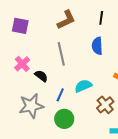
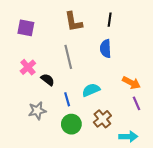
brown L-shape: (66, 20) -> (73, 22), turned 105
blue line: (60, 95) -> (67, 99), turned -40
brown cross: (105, 105) -> (102, 119), moved
gray star: (31, 106) -> (37, 111), size x0.7

